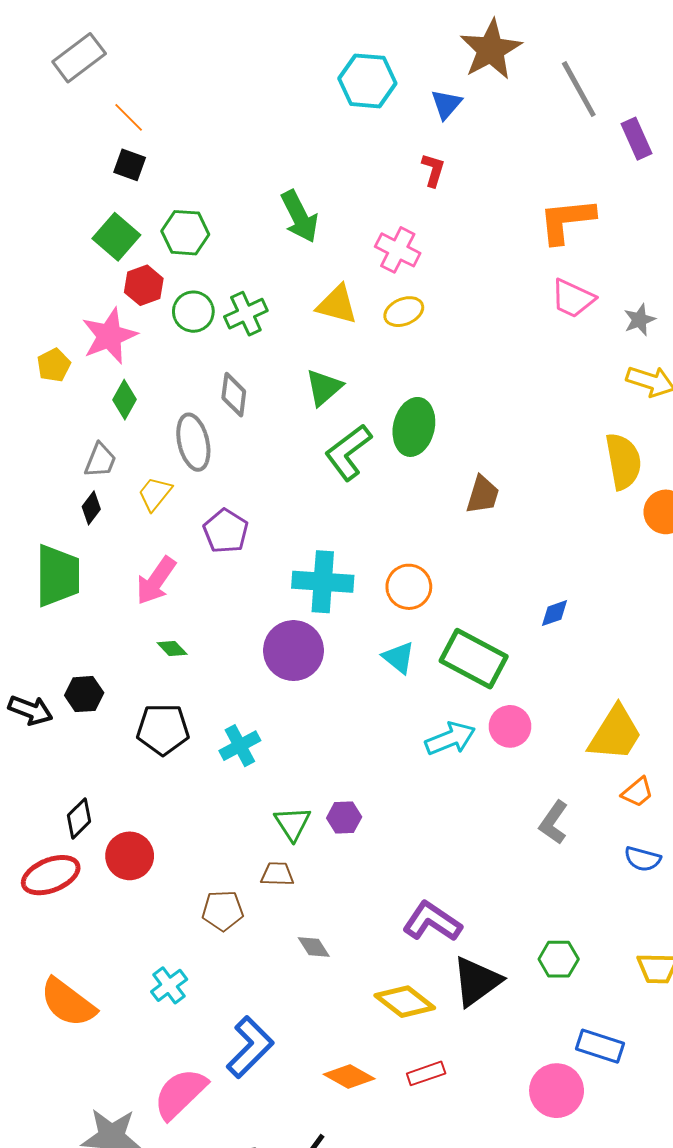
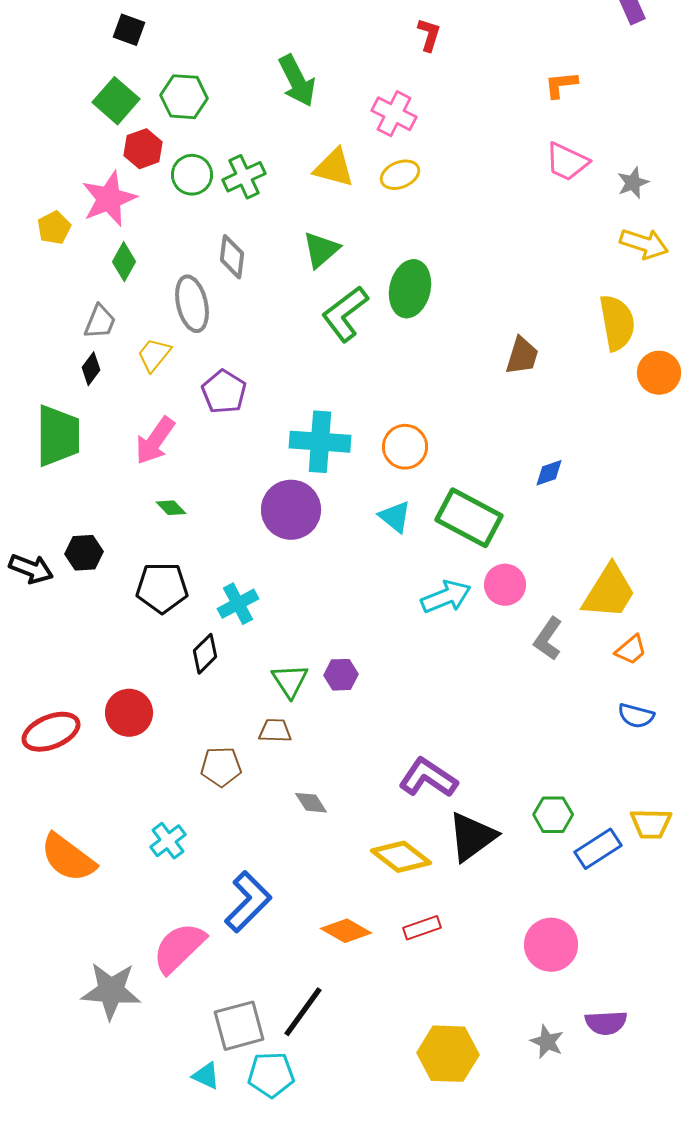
orange L-shape: (567, 221) -> (561, 85), size x0.6
brown trapezoid: (483, 495) -> (522, 356), moved
black diamond: (79, 818) -> (205, 654), moved
gray L-shape: (554, 823) -> (548, 639), moved
blue rectangle: (600, 1046) -> (598, 849), moved, turned -51

